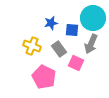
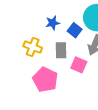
blue square: (72, 30) -> (75, 30), turned 32
gray rectangle: (59, 49) -> (61, 50), turned 35

